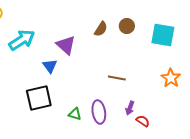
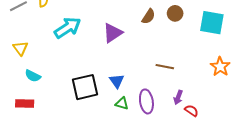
purple triangle: (66, 45) -> (113, 33), turned 45
blue triangle: (50, 66) -> (117, 81), moved

